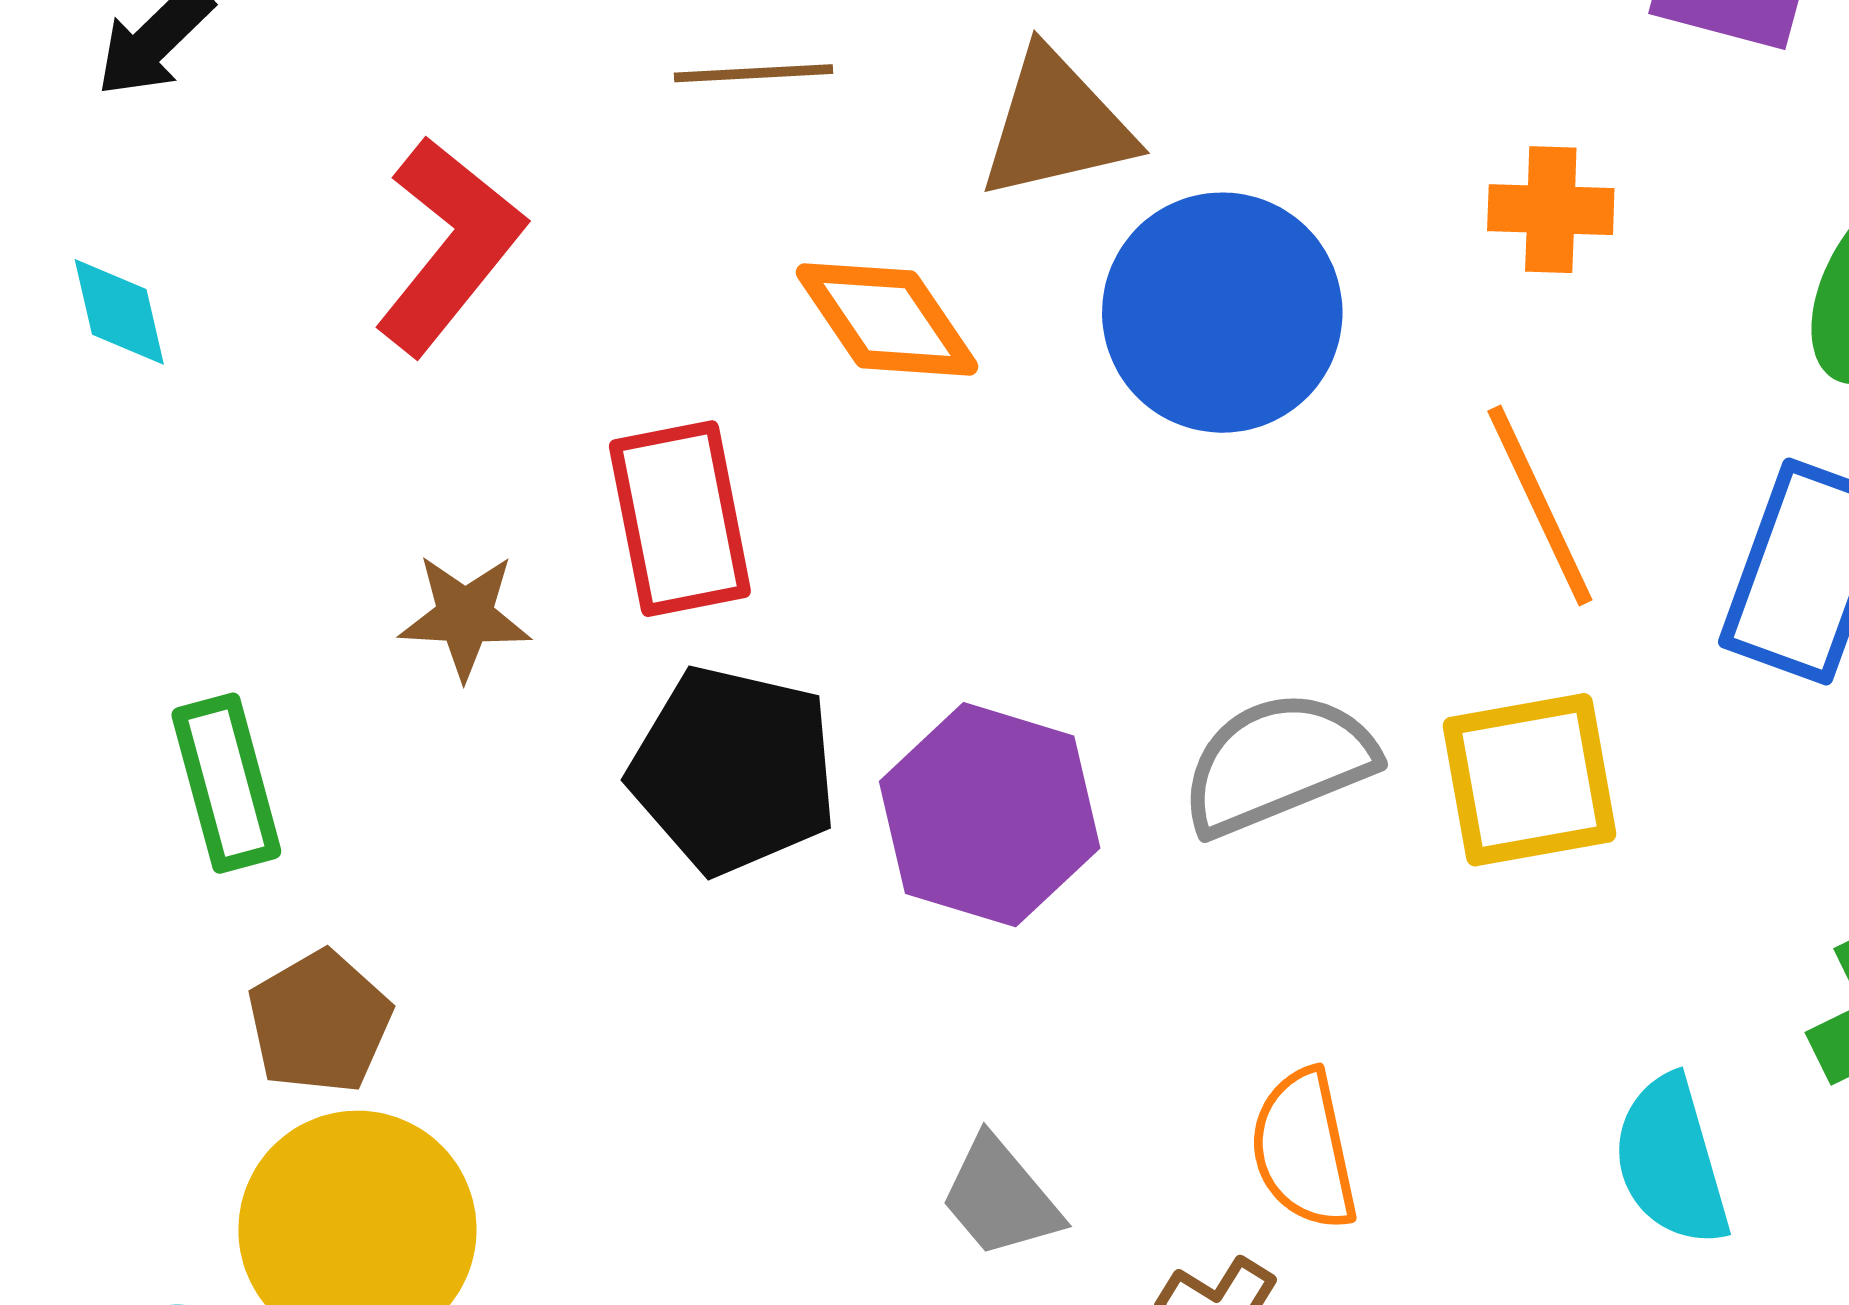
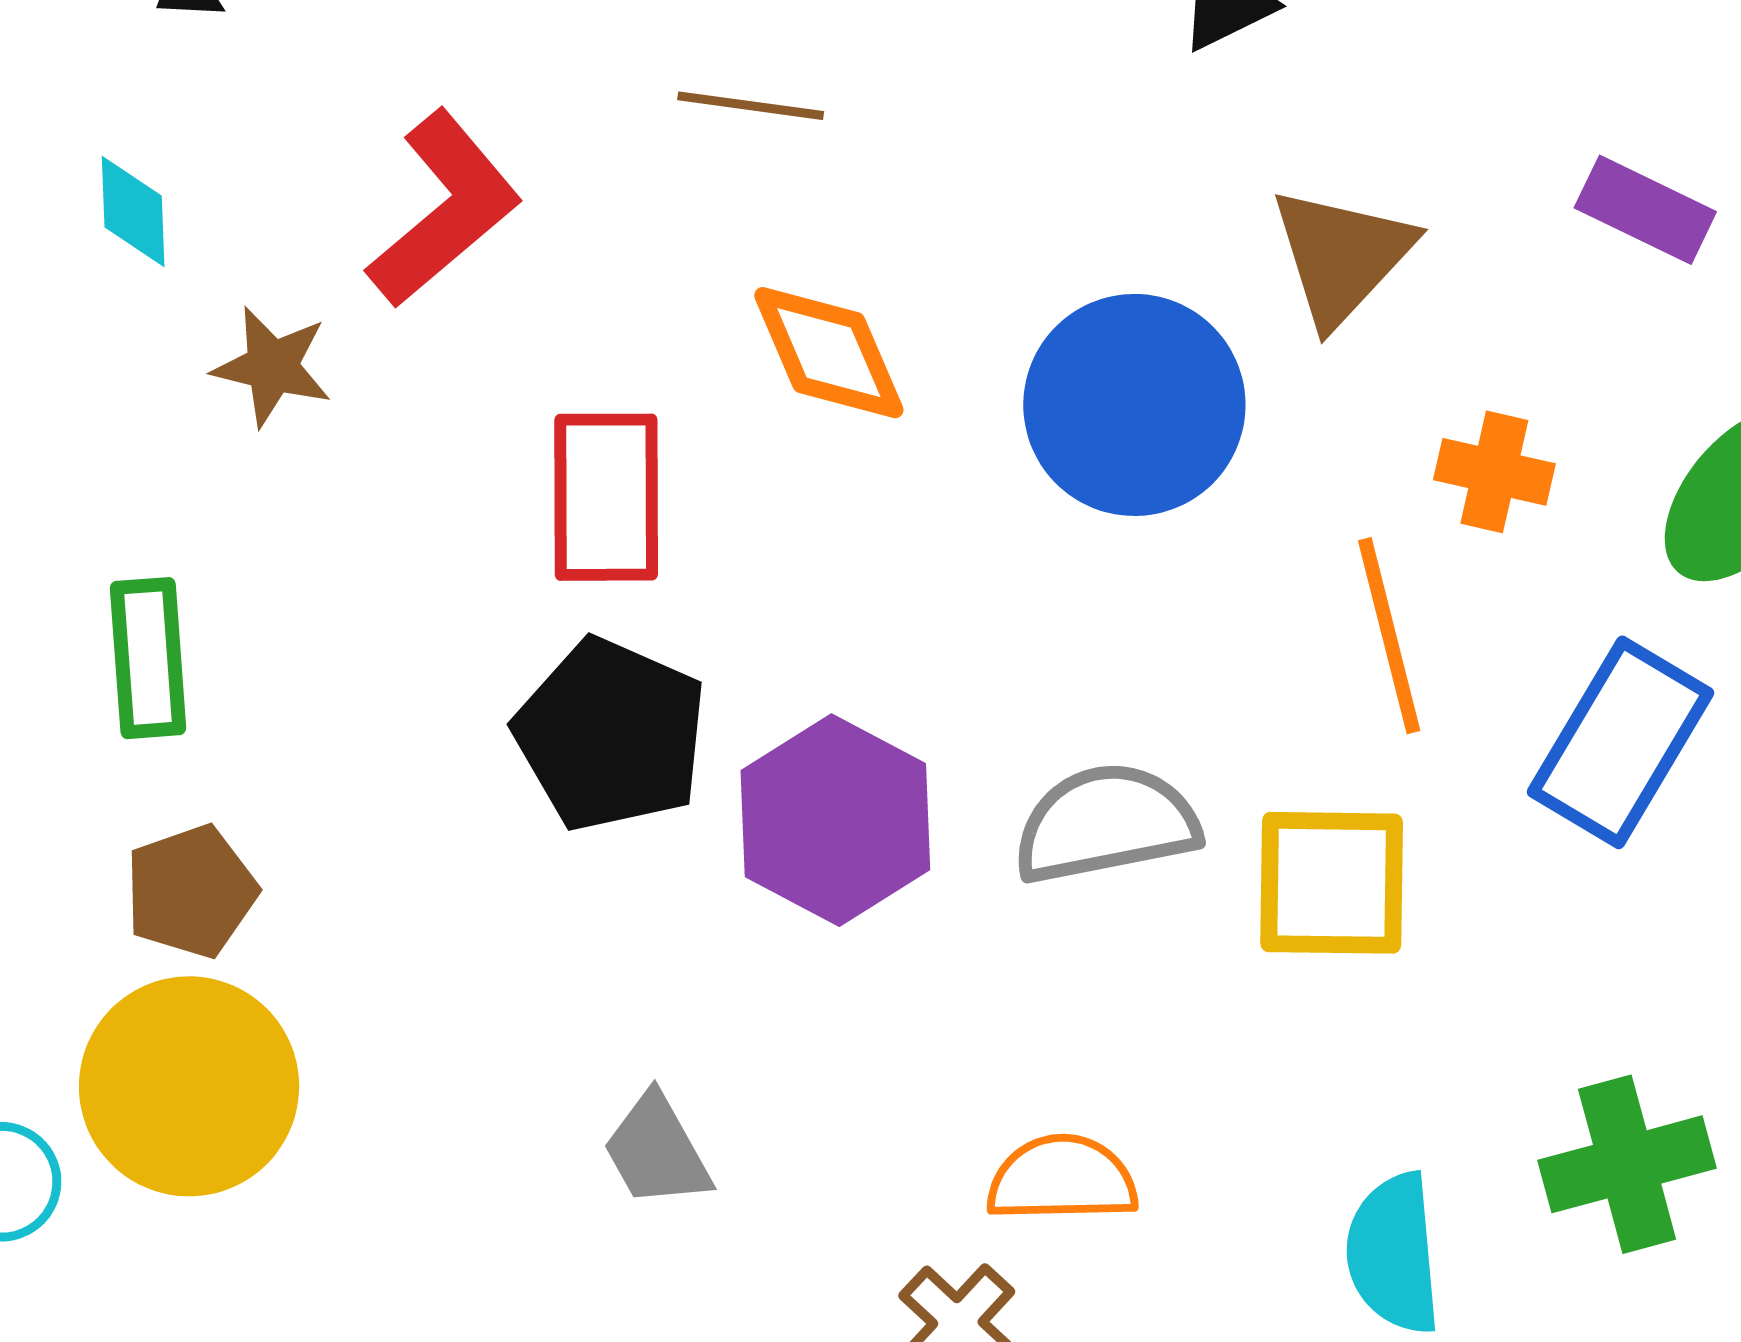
brown triangle: (1056, 125) -> (1342, 256), moved, turned -45
orange cross: (1551, 210) -> (1494, 472), moved
brown star: (465, 616) -> (272, 367), moved
orange semicircle: (1304, 1150) -> (1062, 1179), turned 90
gray trapezoid: (1000, 1197) -> (657, 1151), moved

